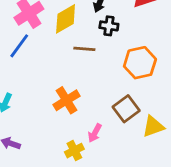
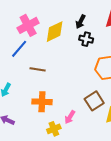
brown line: (84, 49) -> (38, 69), moved
orange cross: (66, 100) -> (42, 102), moved, turned 30

